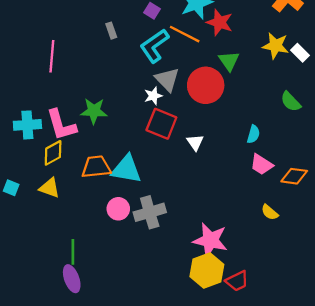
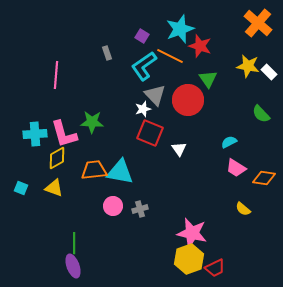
cyan semicircle: (253, 134) -> (229, 142), turned -133
gray cross: (150, 212) -> (140, 209), size x0.6

